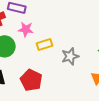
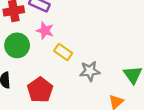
yellow rectangle: (44, 45) -> (63, 52), turned 42

